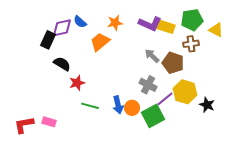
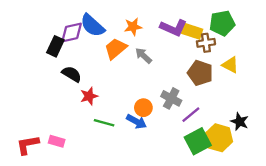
blue semicircle: (80, 22) -> (92, 25), size x1.6
yellow triangle: (216, 30) -> (230, 65), moved
brown cross: (191, 44) -> (206, 43), moved
gray arrow: (152, 56) -> (143, 56), moved
yellow hexagon: (185, 92) -> (219, 138), moved
blue arrow: (118, 105) -> (136, 122), turned -48
orange circle: (132, 108) -> (143, 108), moved
green square: (153, 116) -> (198, 141), moved

